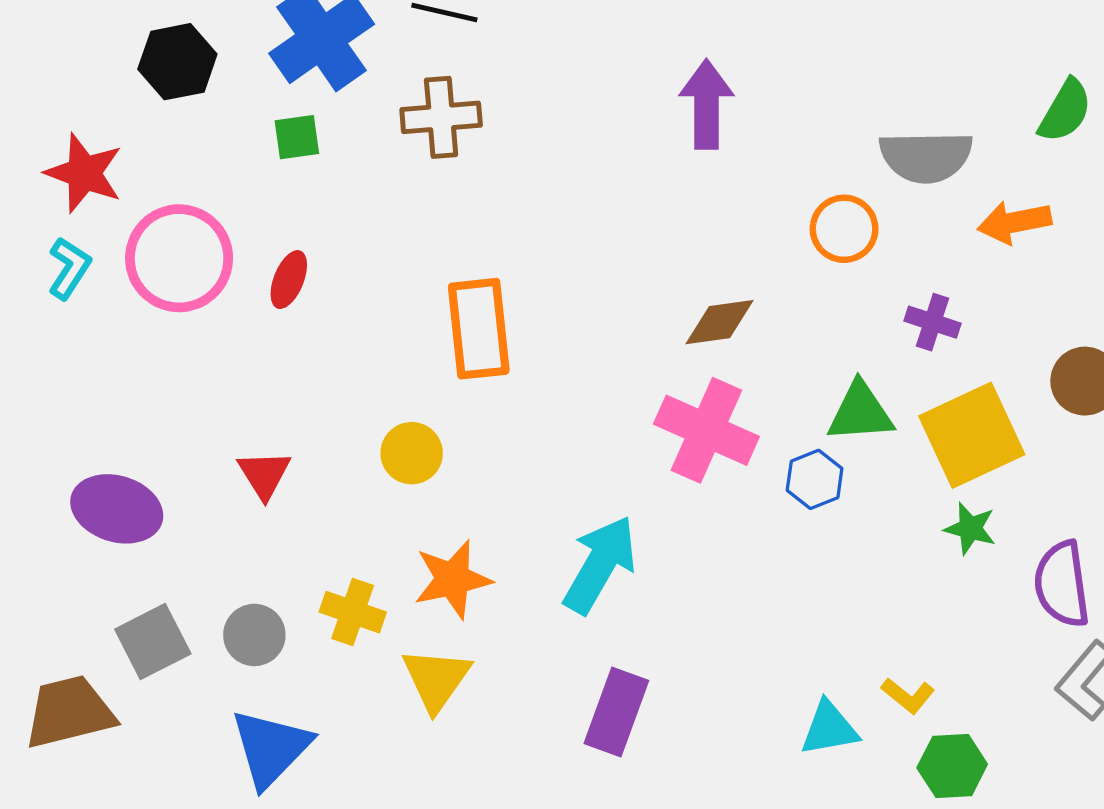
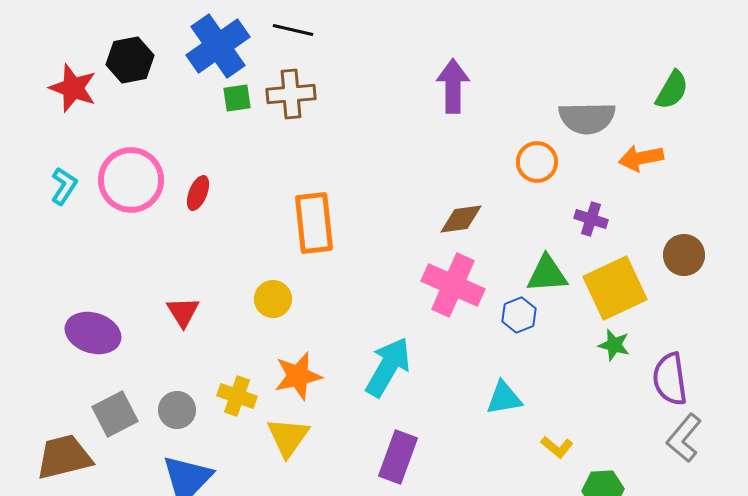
green square: (297, 137) -> (237, 98), moved
red star: (84, 173) -> (73, 88), moved
yellow L-shape: (908, 696) -> (557, 447), moved
cyan triangle: (829, 728) -> (504, 398), moved

